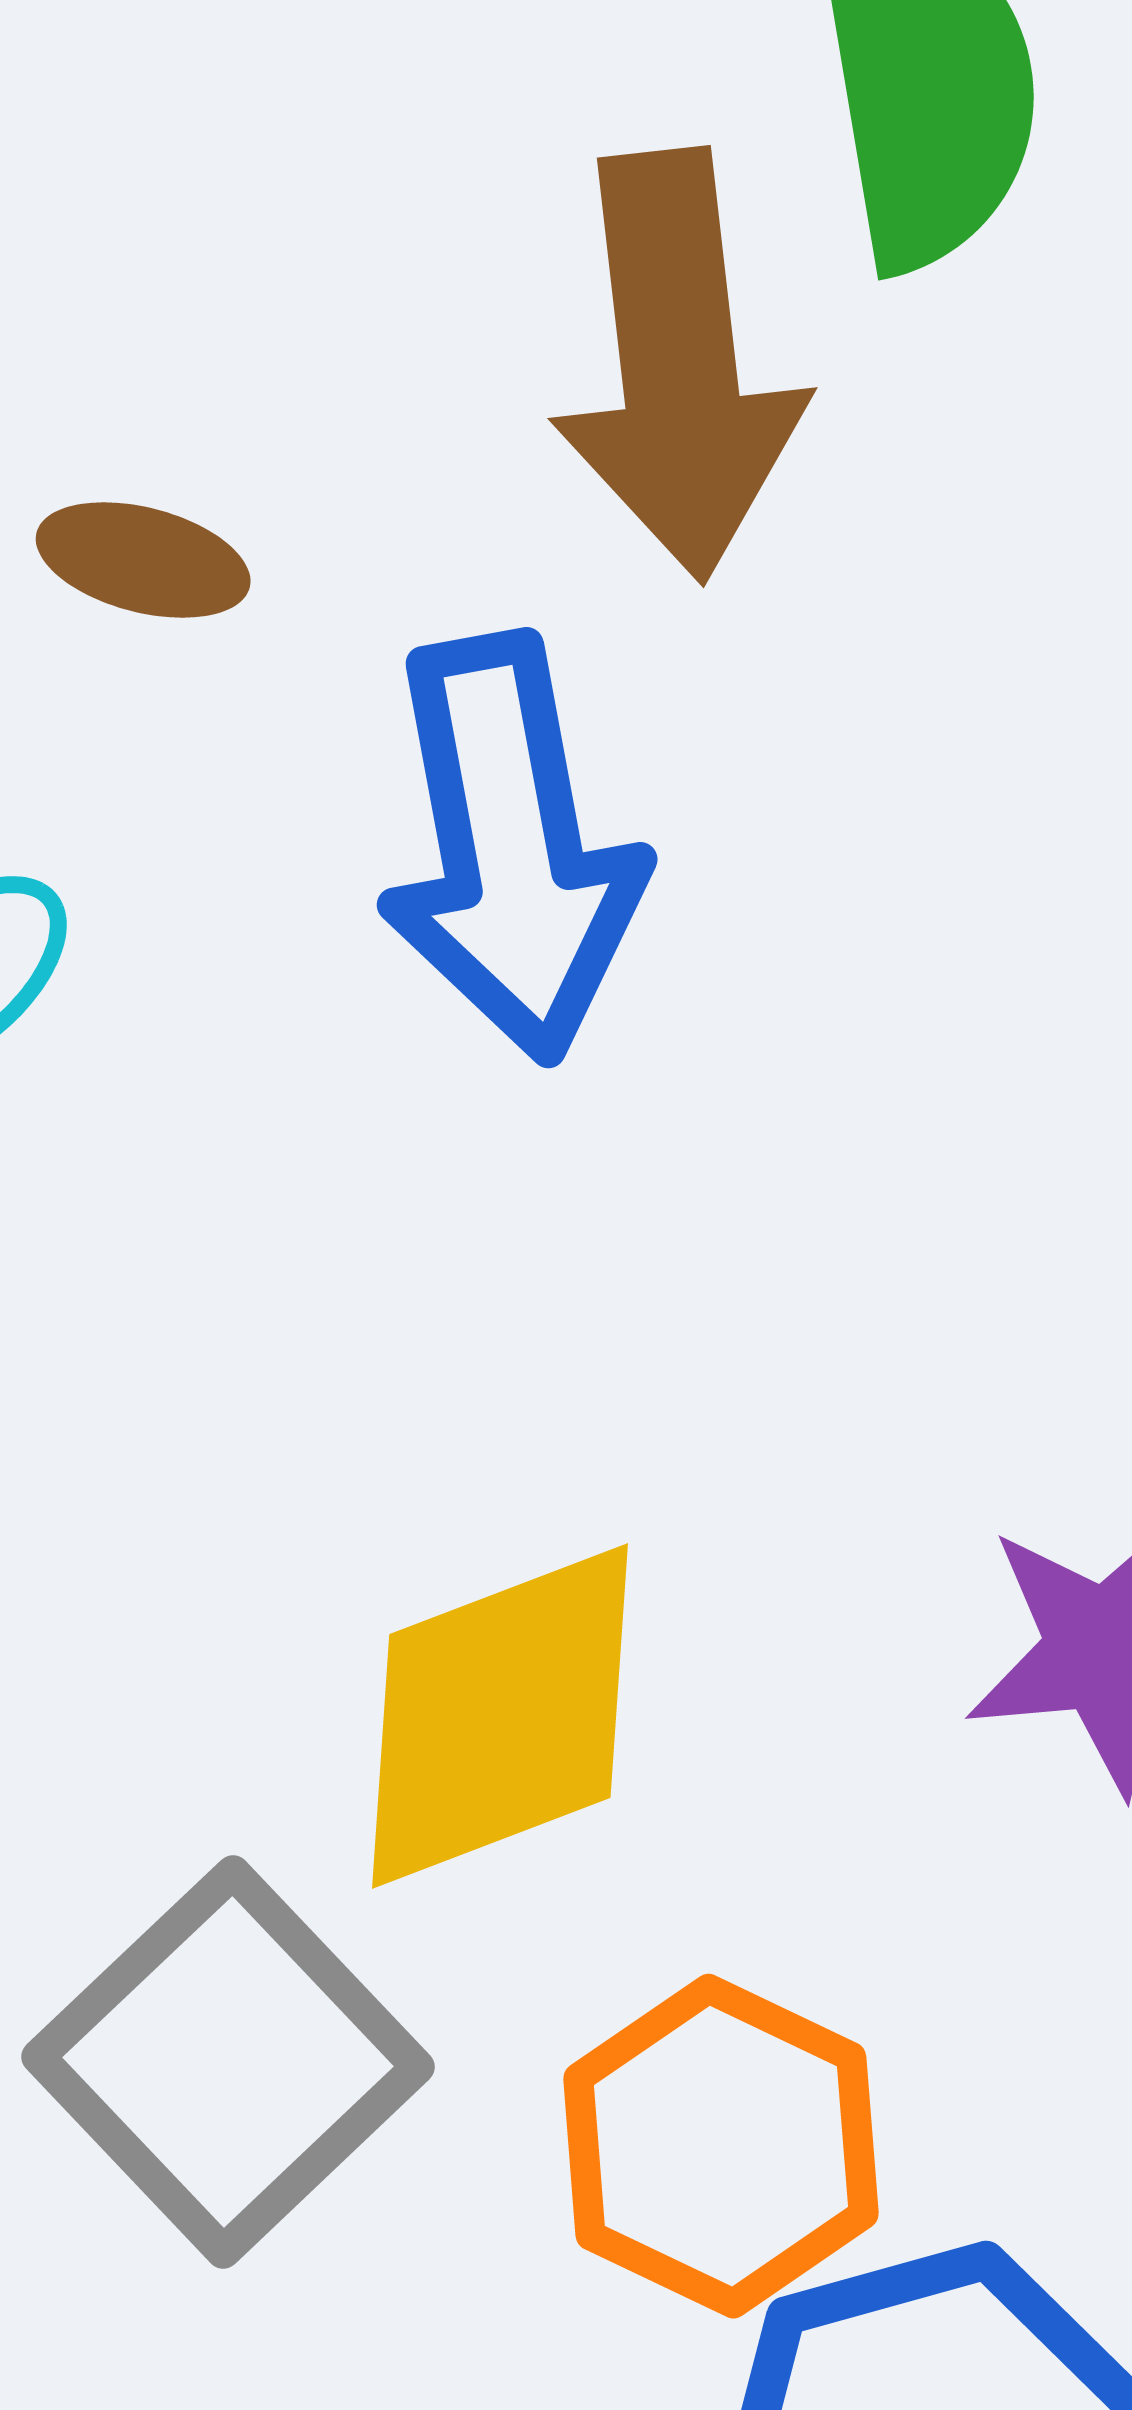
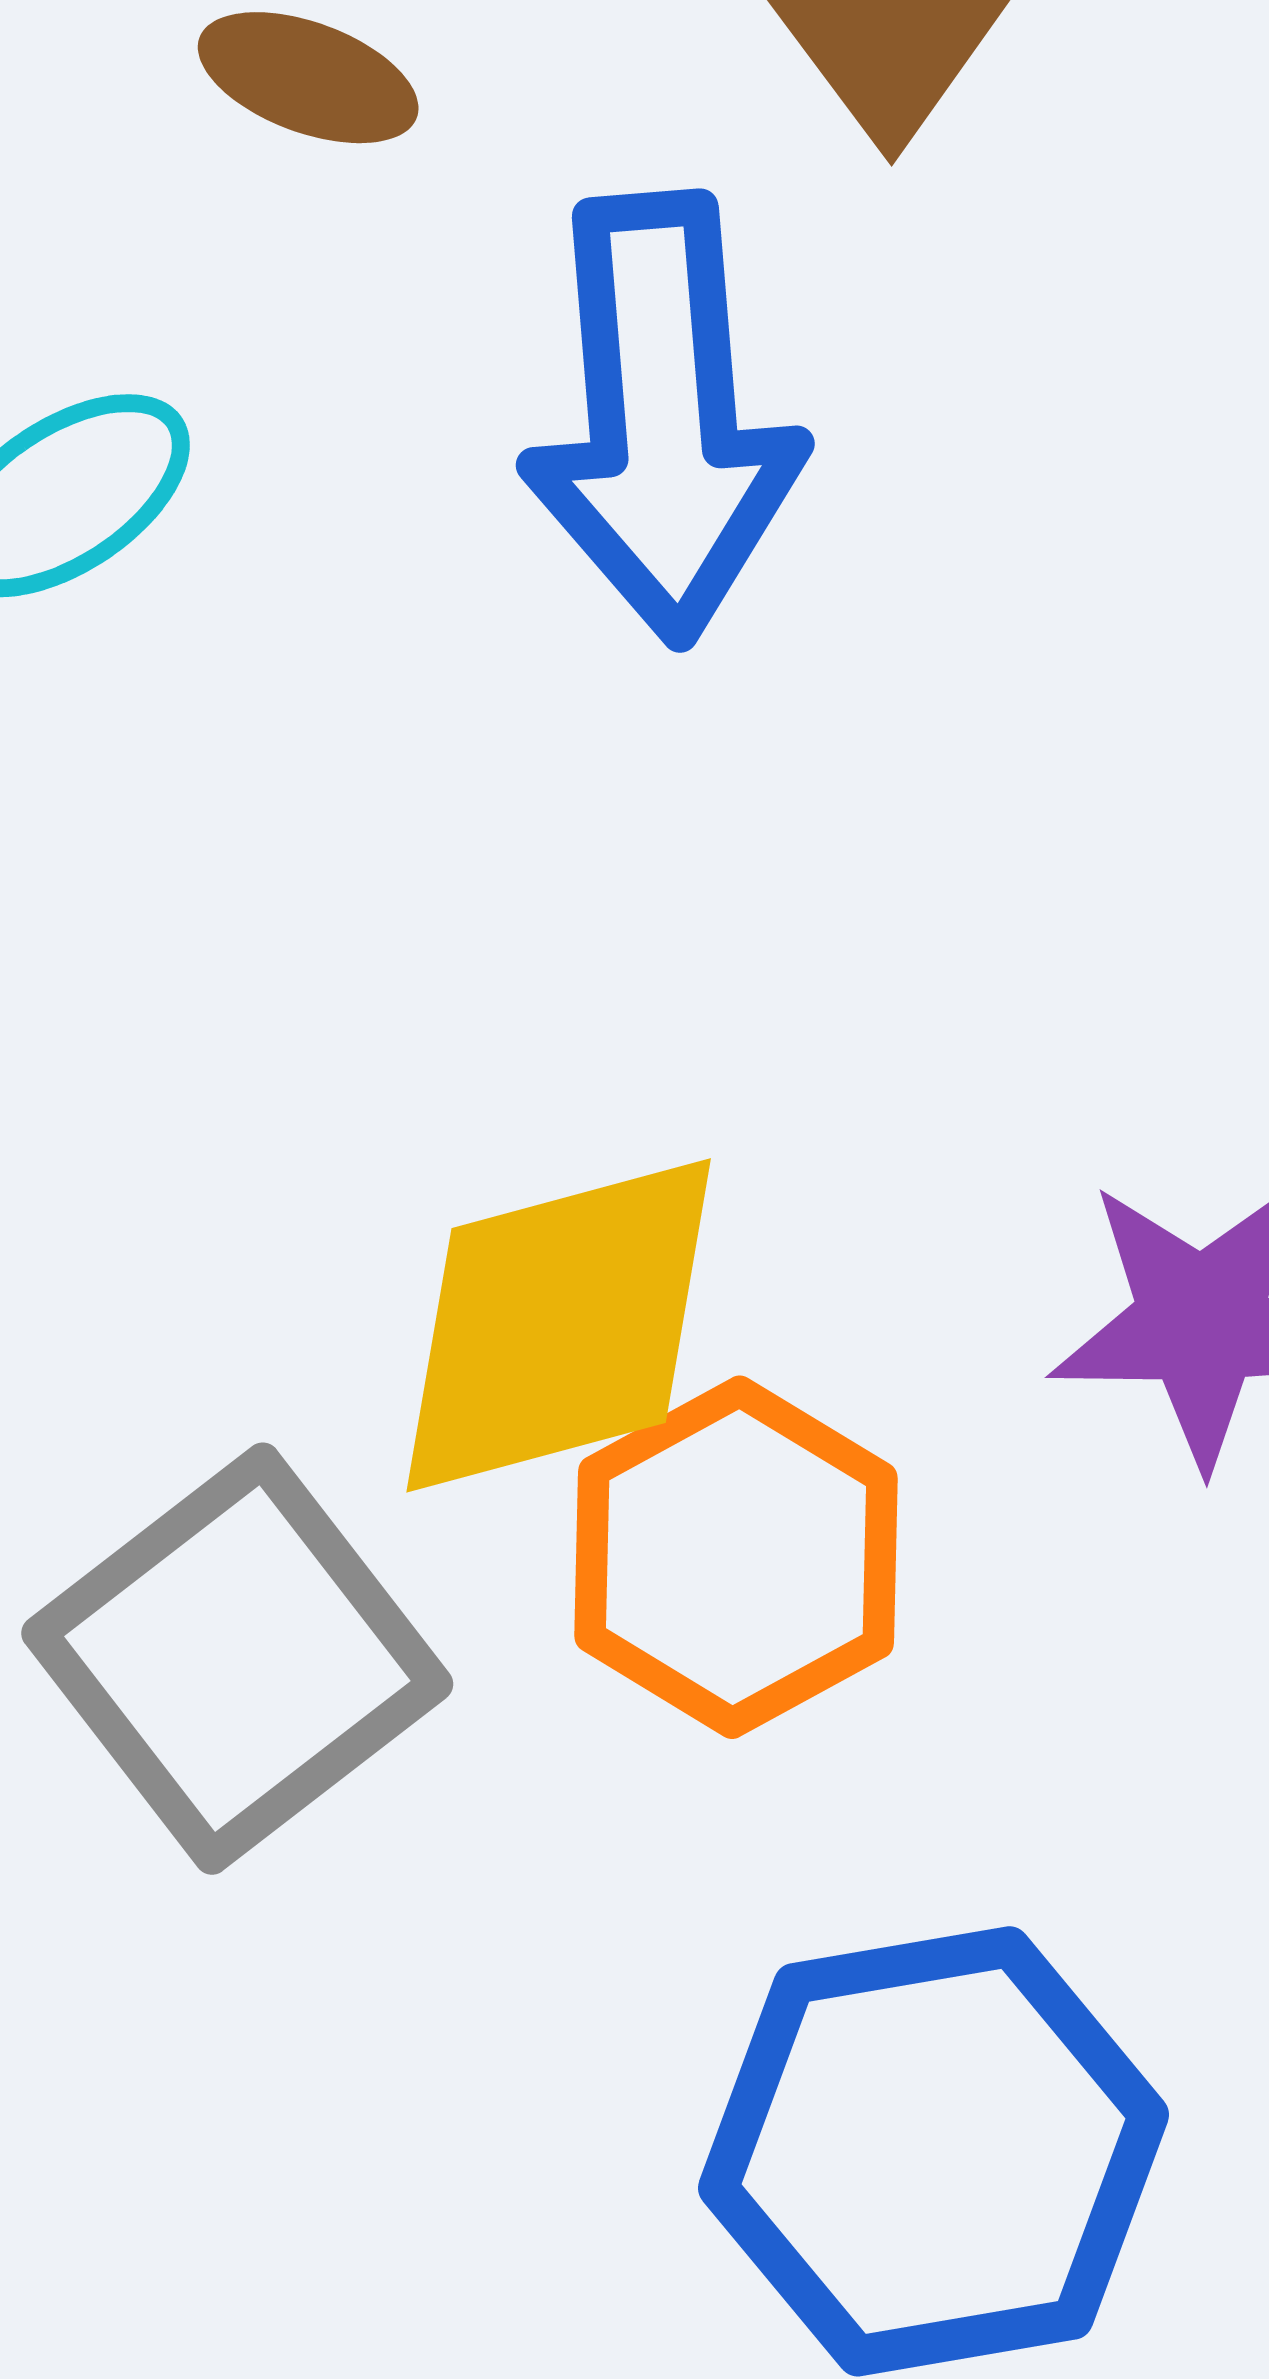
orange hexagon: (721, 2146) -> (736, 1557), moved

